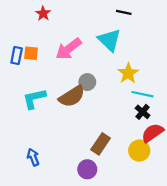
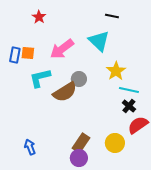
cyan L-shape: (34, 99) -> (40, 78), moved
brown rectangle: (101, 144) -> (81, 143), moved
yellow circle: (139, 151) -> (115, 143), moved

